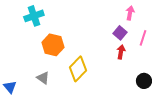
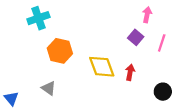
red arrow: (121, 52) -> (130, 72), moved
yellow diamond: (78, 69) -> (102, 67), moved, turned -65

